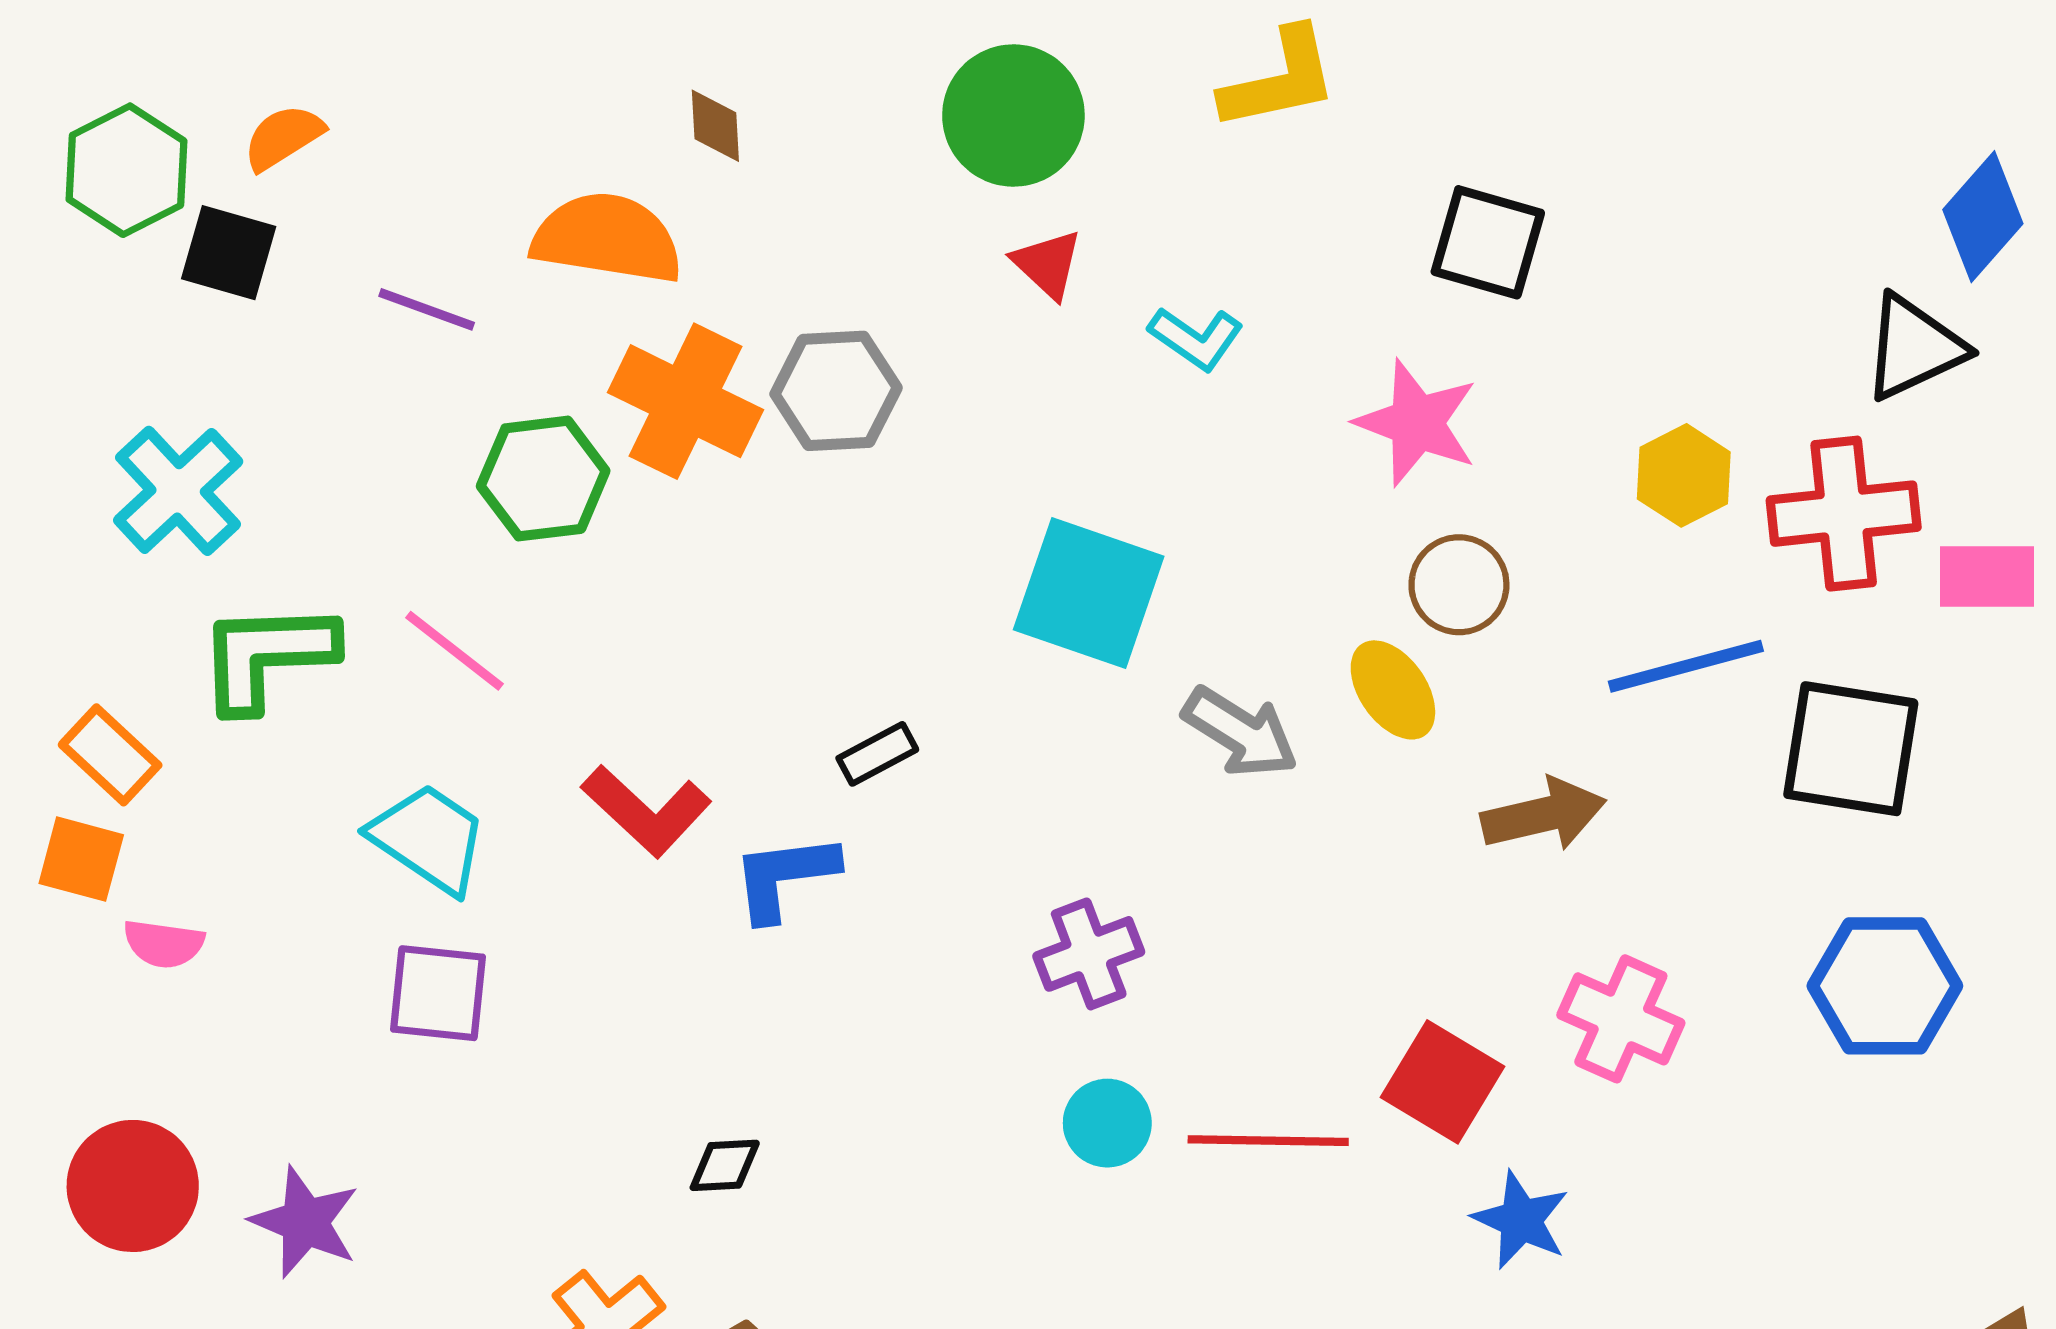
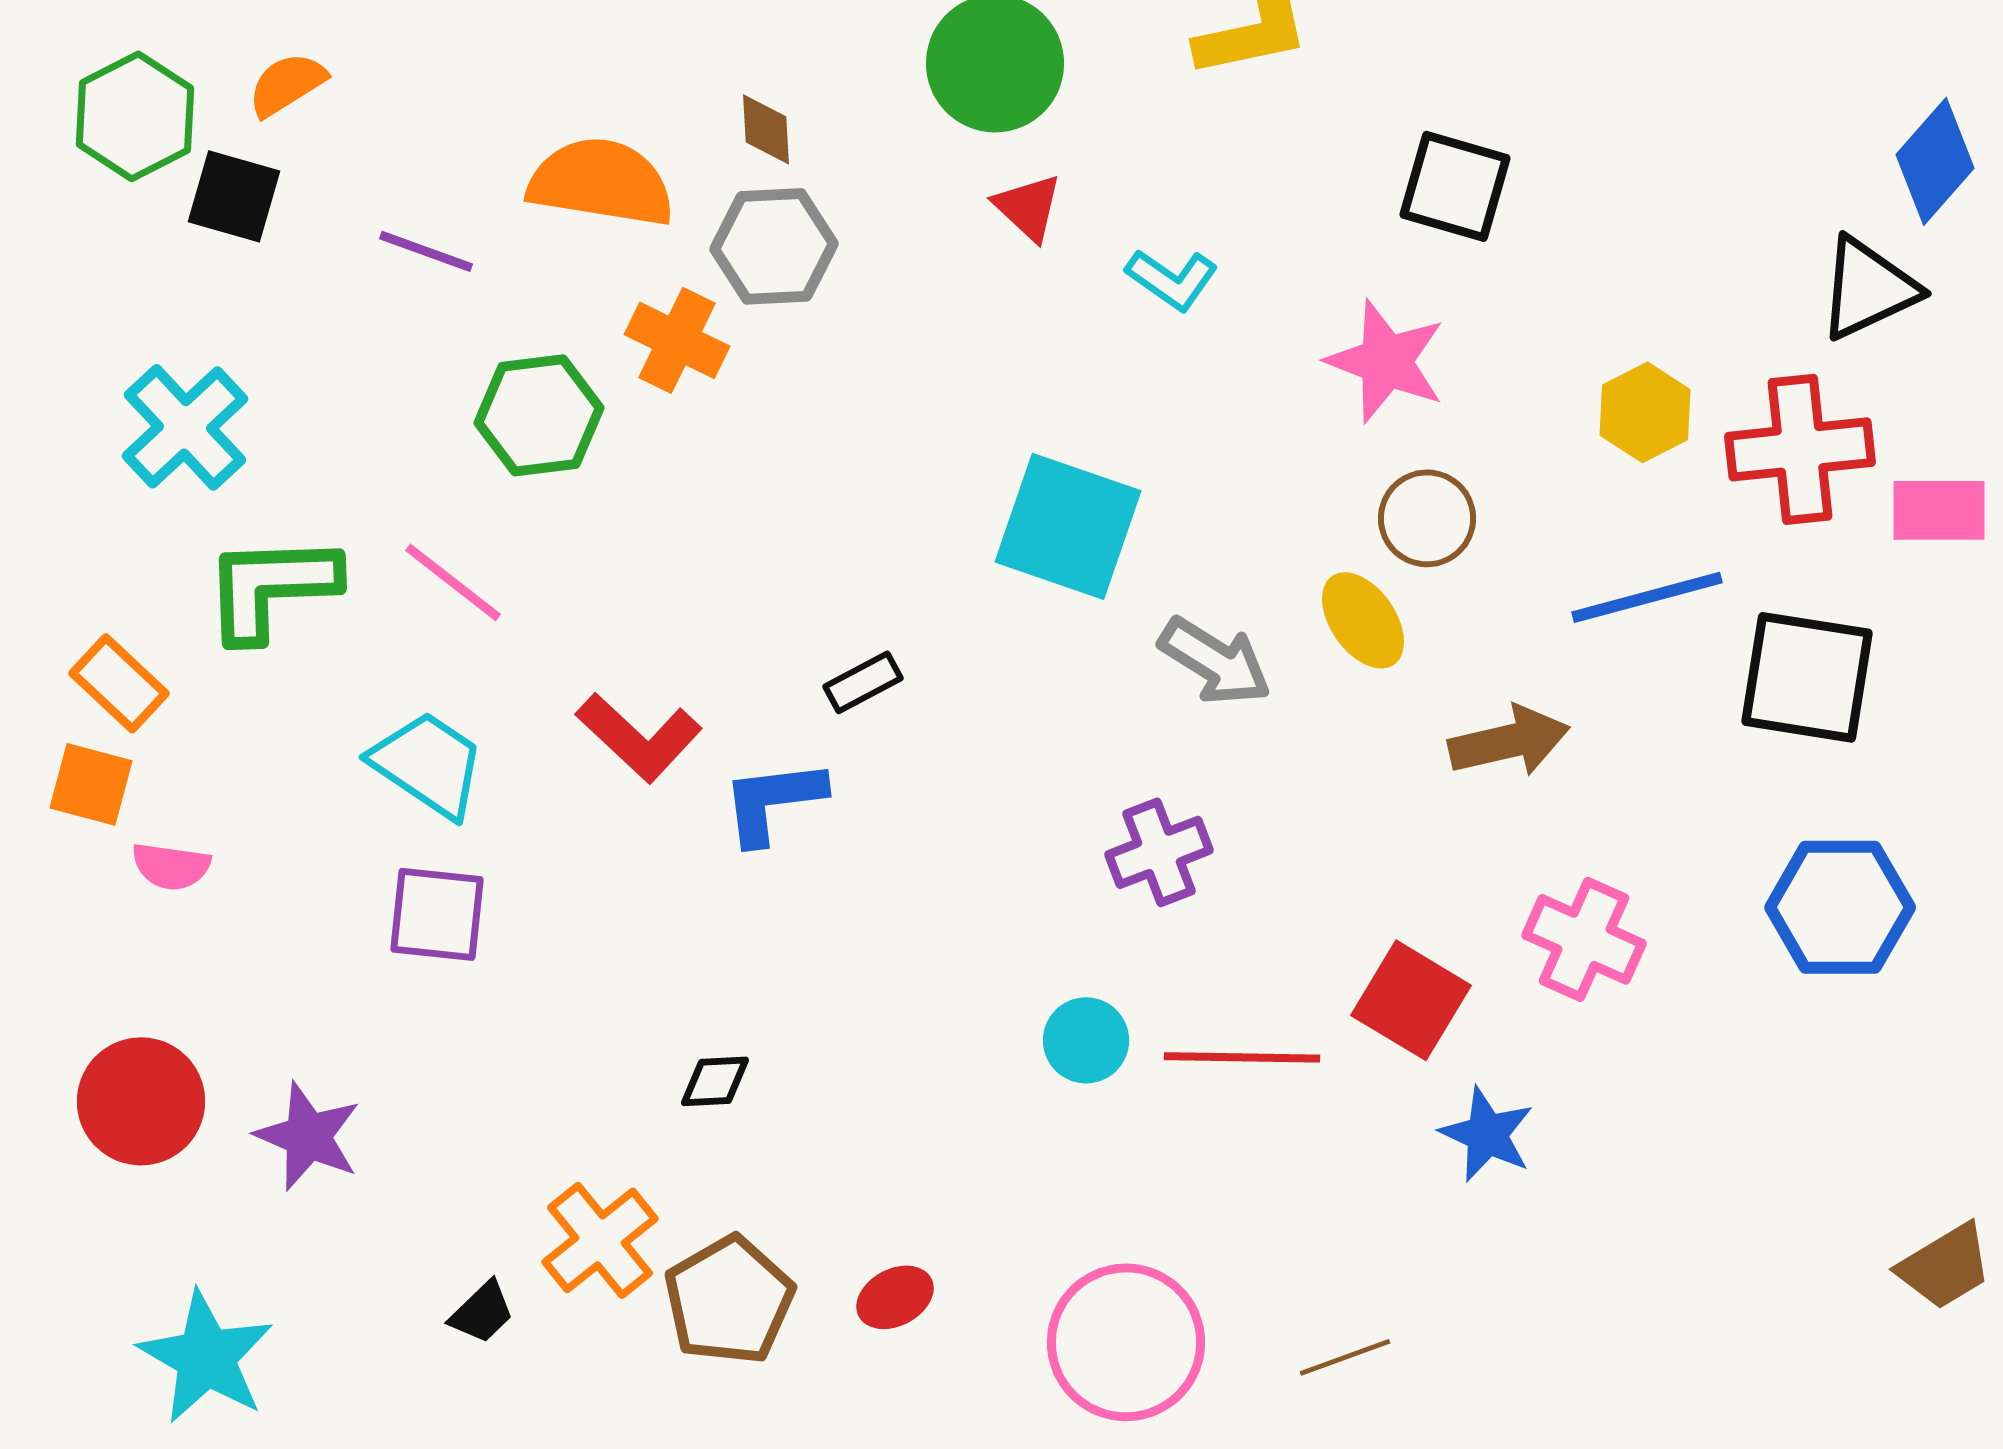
brown diamond: (715, 126) -> (766, 129), moved
gray hexagon: (836, 391) -> (774, 246), moved
orange cross: (685, 401) -> (677, 340), size x0.7
purple cross: (1089, 954) -> (1159, 852), moved

